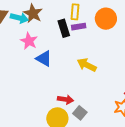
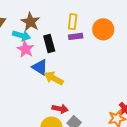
cyan arrow: (19, 18) -> (21, 35), moved
black rectangle: (64, 28) -> (49, 43), moved
yellow arrow: (87, 65) -> (54, 78), moved

